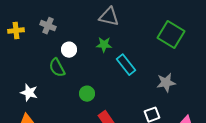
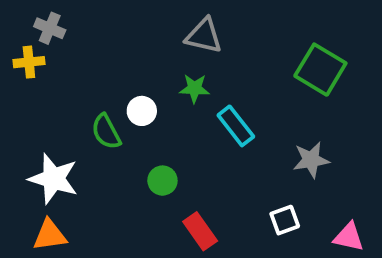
gray cross: (48, 26) -> (50, 28), moved
white circle: (69, 50) -> (142, 111), moved
white star: (29, 93) -> (53, 179), size x1.5

